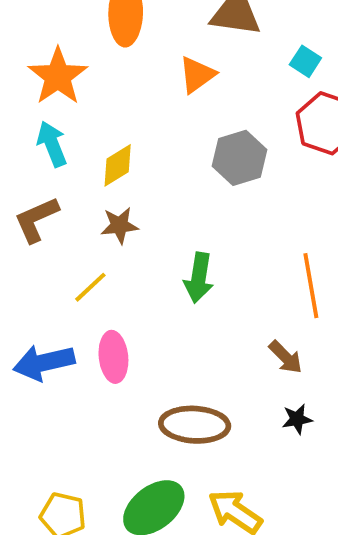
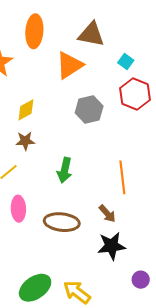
orange triangle: (197, 75) -> (70, 65), size x1.4
black star: (297, 419) -> (112, 246), size x1.8
brown ellipse: (195, 425) -> (62, 222), moved

